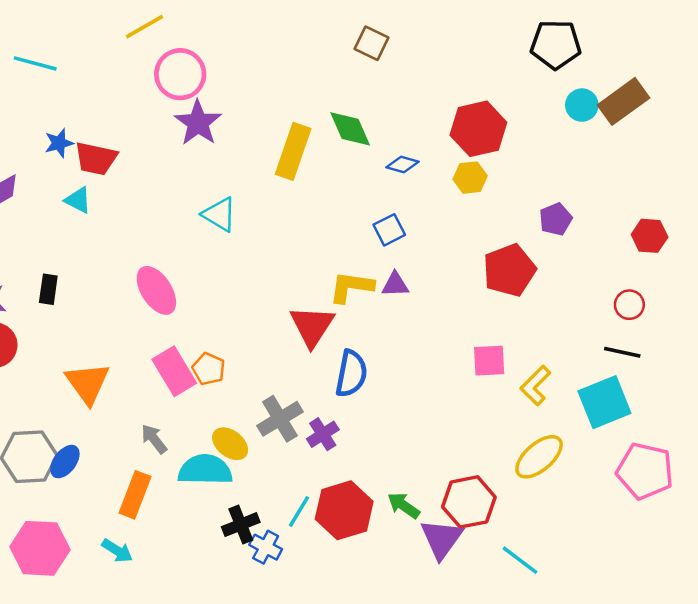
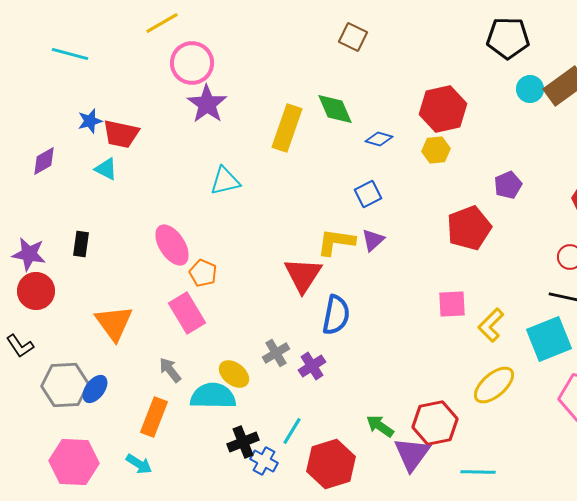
cyan triangle: (219, 214) -> (225, 181), turned -44
purple triangle: (395, 284) -> (373, 240), turned -40
orange pentagon: (209, 369) -> (203, 273), moved
gray cross: (280, 419) -> (276, 353), size x0.7
red hexagon: (344, 510) -> (331, 464), moved
cyan line: (520, 560) -> (478, 472), turned -36

